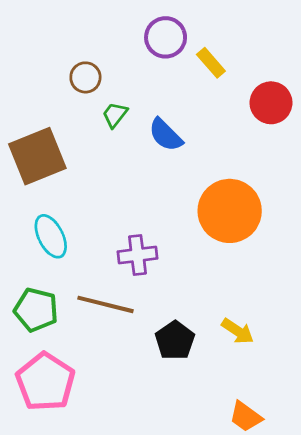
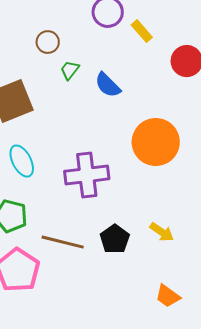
purple cross: (138, 255) -> (87, 175), size x1.5
brown line: (105, 304) -> (63, 242), moved

